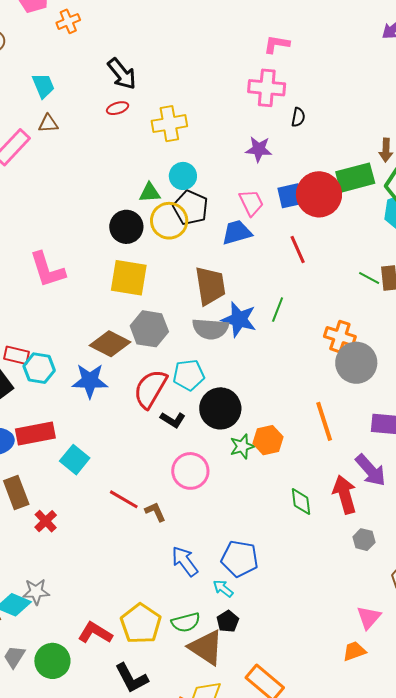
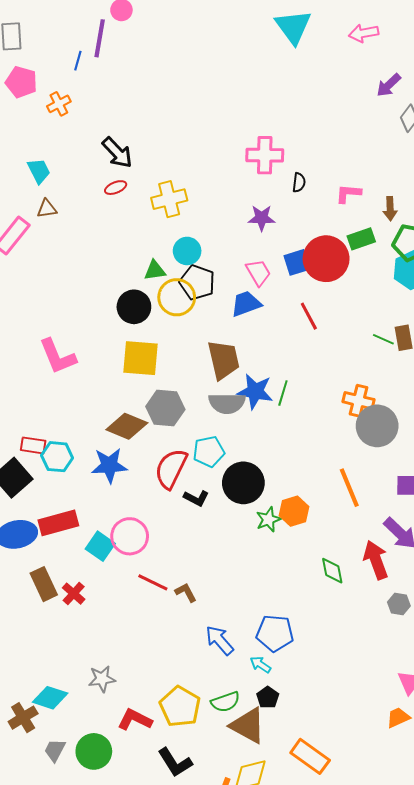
pink L-shape: (277, 44) -> (348, 194), moved
green rectangle: (355, 178) -> (361, 239), size x0.7
green line: (278, 310) -> (283, 393), moved
pink circle: (190, 471) -> (130, 536), moved
red cross: (46, 521) -> (74, 594), moved
gray star: (36, 592) -> (102, 679), moved

